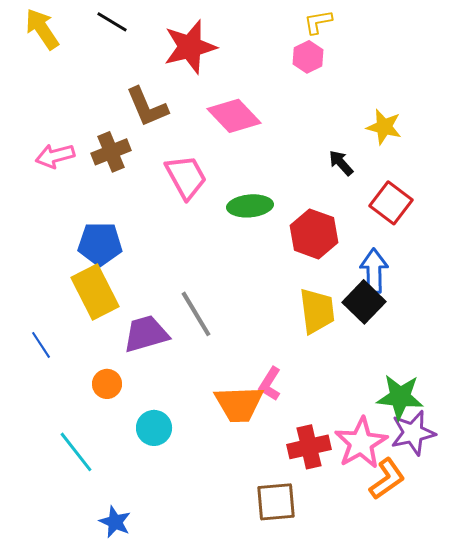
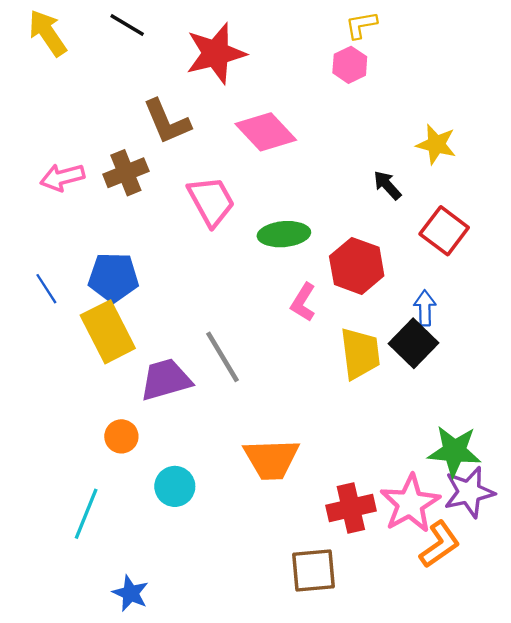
blue arrow: (374, 271) -> (425, 308), size x0.7
blue line: (41, 345) -> (46, 289), moved
pink L-shape: (270, 384) -> (303, 302), moved
cyan line: (76, 452) -> (86, 514), turned 60

